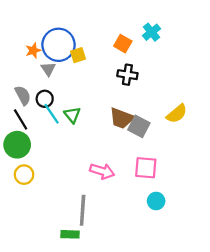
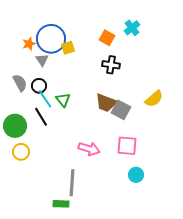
black line: (21, 119) -> (41, 117), moved

